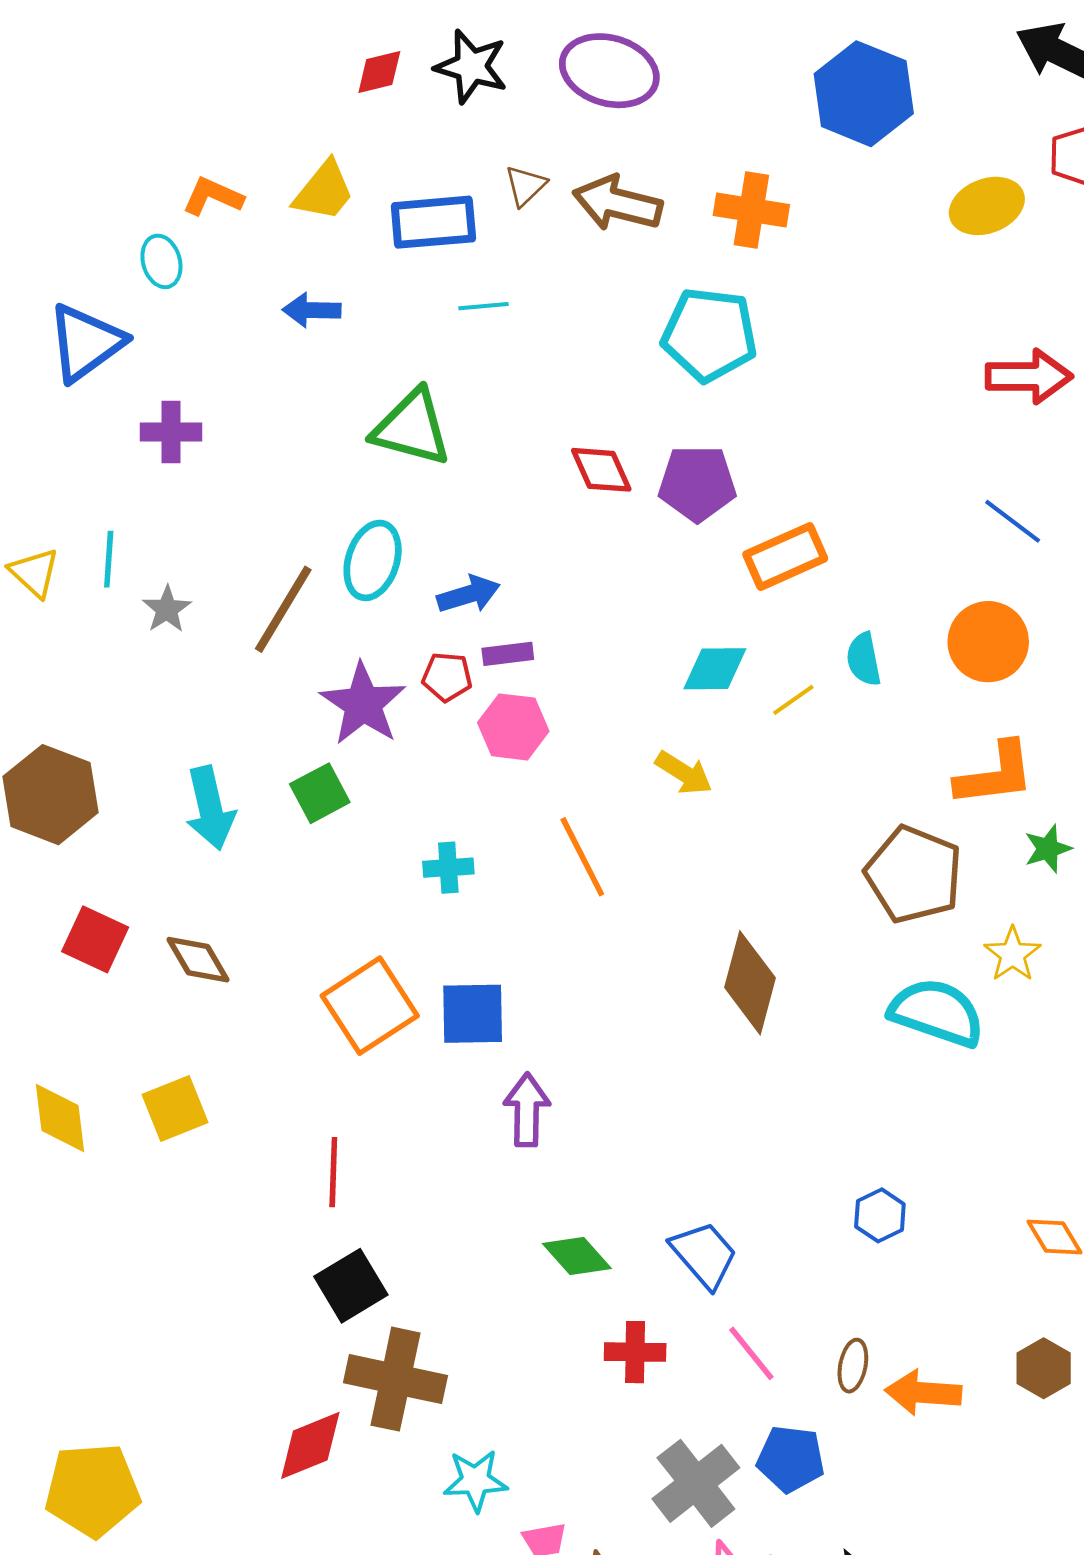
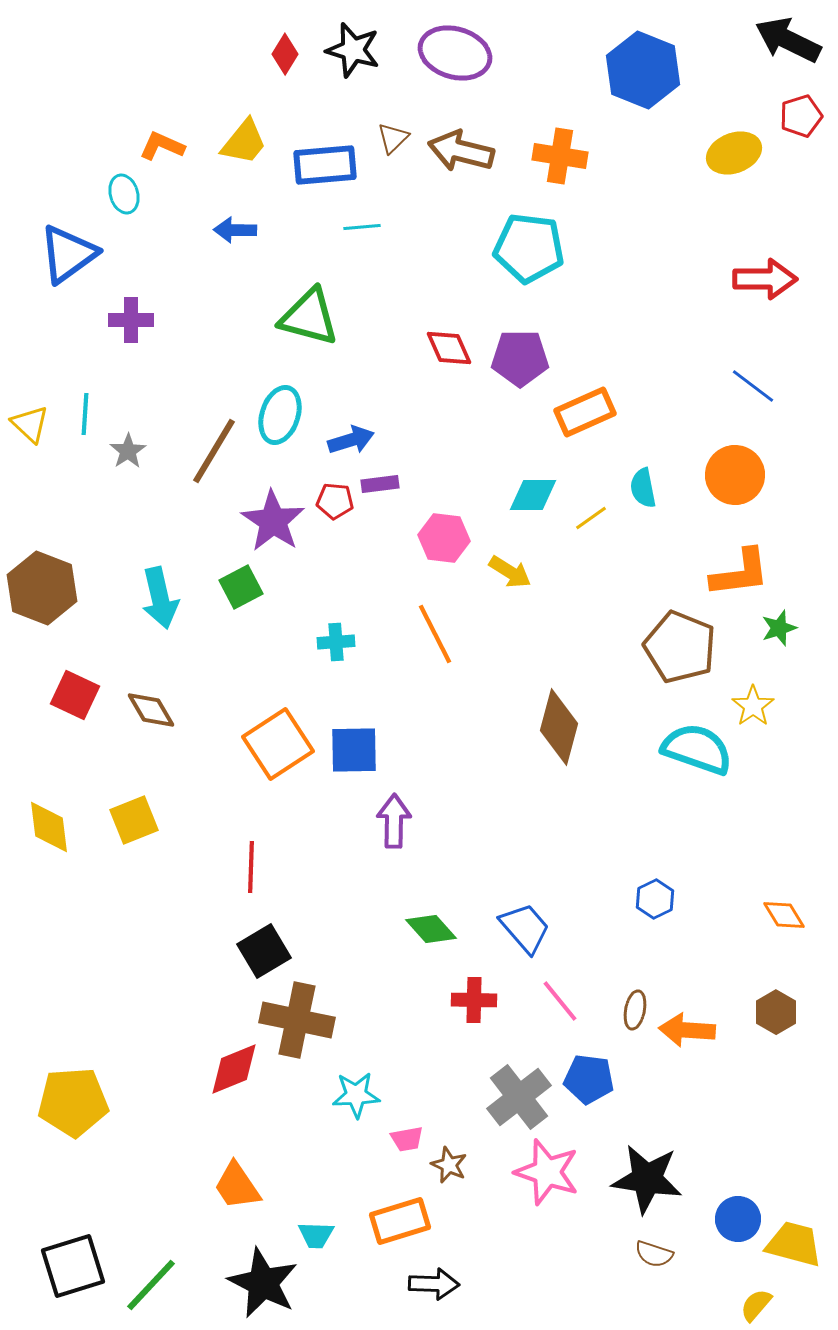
red diamond: (379, 72) -> (285, 54), turned -45
pink hexagon: (513, 727) -> (444, 538), moved

